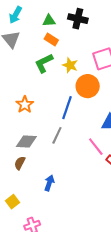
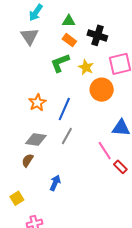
black cross: (78, 19) -> (97, 35), moved
blue line: (67, 108) -> (64, 109), moved

